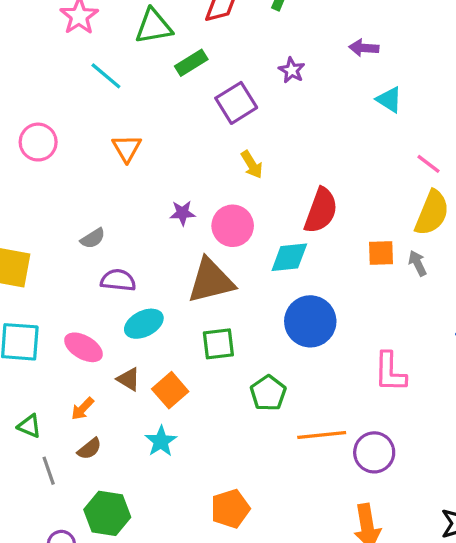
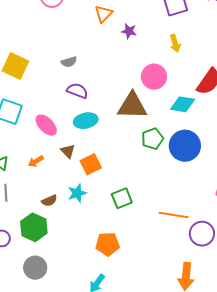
purple star: (183, 213) -> (129, 31), moved
green square: (218, 344) -> (122, 198), moved, turned -30
green pentagon: (268, 393) -> (152, 139), moved
brown semicircle: (89, 449) -> (49, 201), moved

